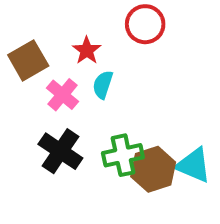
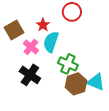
cyan semicircle: (103, 85) -> (51, 42), size x1.5
green cross: (123, 155) -> (68, 64), moved, turned 36

